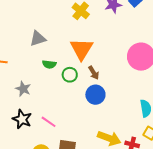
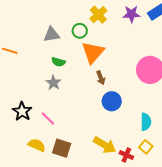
green circle: (70, 75) -> (80, 31), moved
gray star: (23, 89) -> (53, 83), moved
blue circle: (95, 95) -> (112, 101), moved

